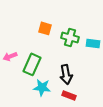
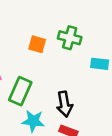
green cross: (70, 37) -> (70, 38), moved

